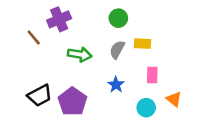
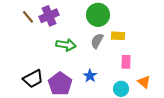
green circle: (118, 18) -> (98, 15), size x1.5
brown line: (34, 37) -> (28, 17), moved
blue star: (116, 85) -> (90, 76), moved

